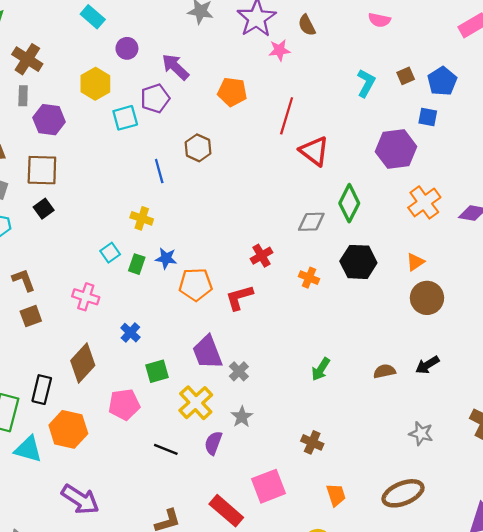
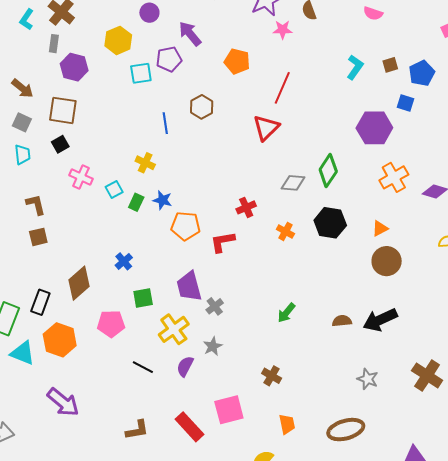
red triangle: (314, 151) -> (266, 128), moved, turned 32
pink cross: (86, 297) -> (81, 177), moved
black arrow: (427, 365) -> (380, 320), size x1.6

